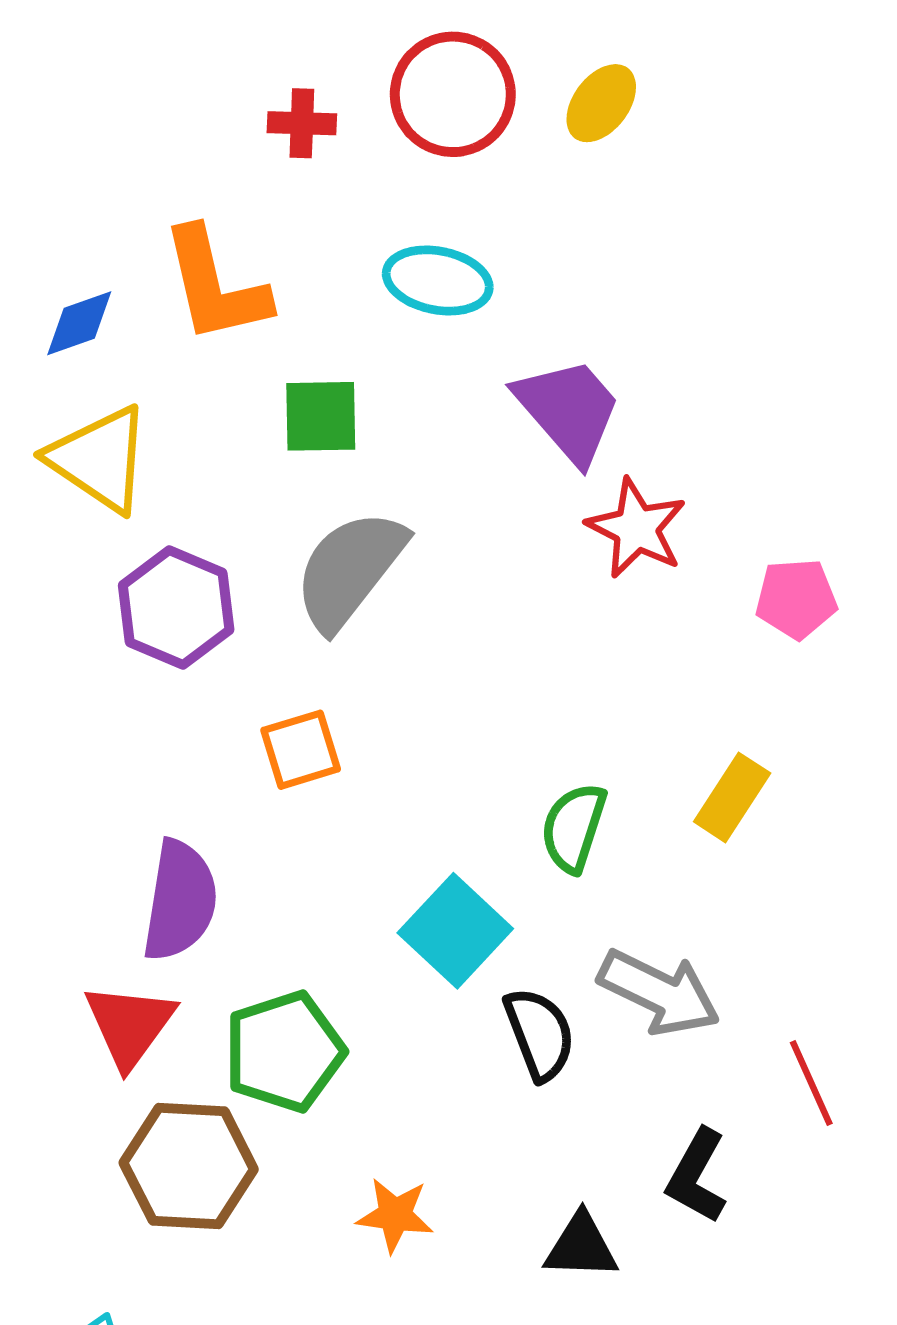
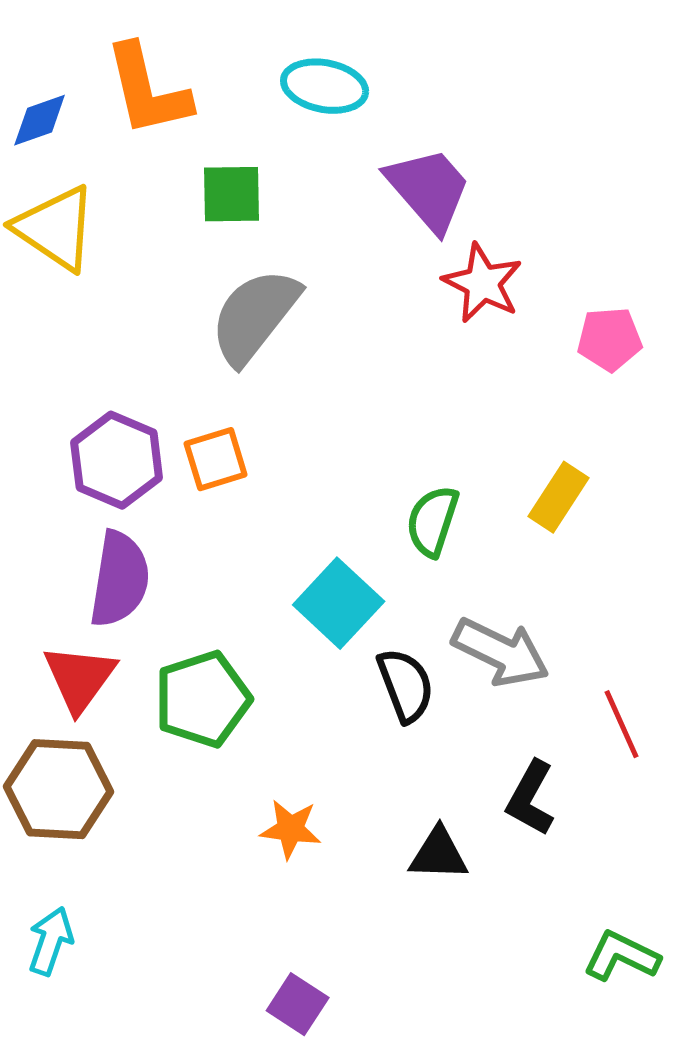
purple hexagon: (176, 608) -> (117, 460), moved
brown hexagon: (189, 1166) -> (59, 789), moved

